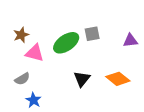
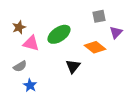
gray square: (92, 34) -> (99, 16), moved
purple triangle: (130, 41) -> (116, 32), turned -40
orange diamond: (118, 79) -> (95, 47), moved

